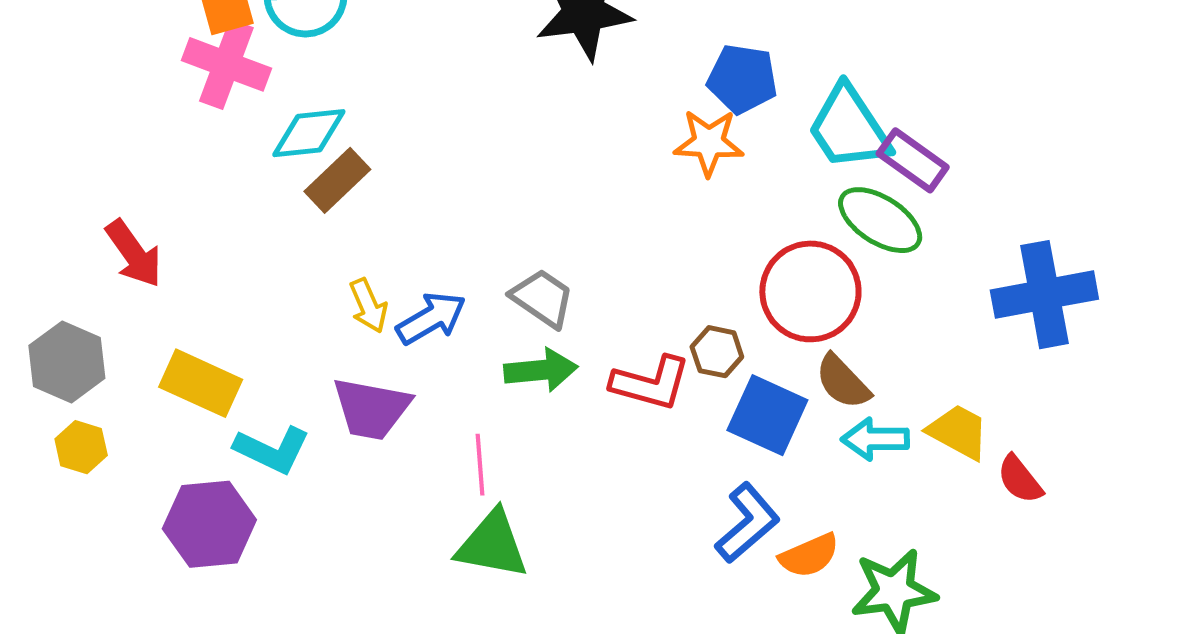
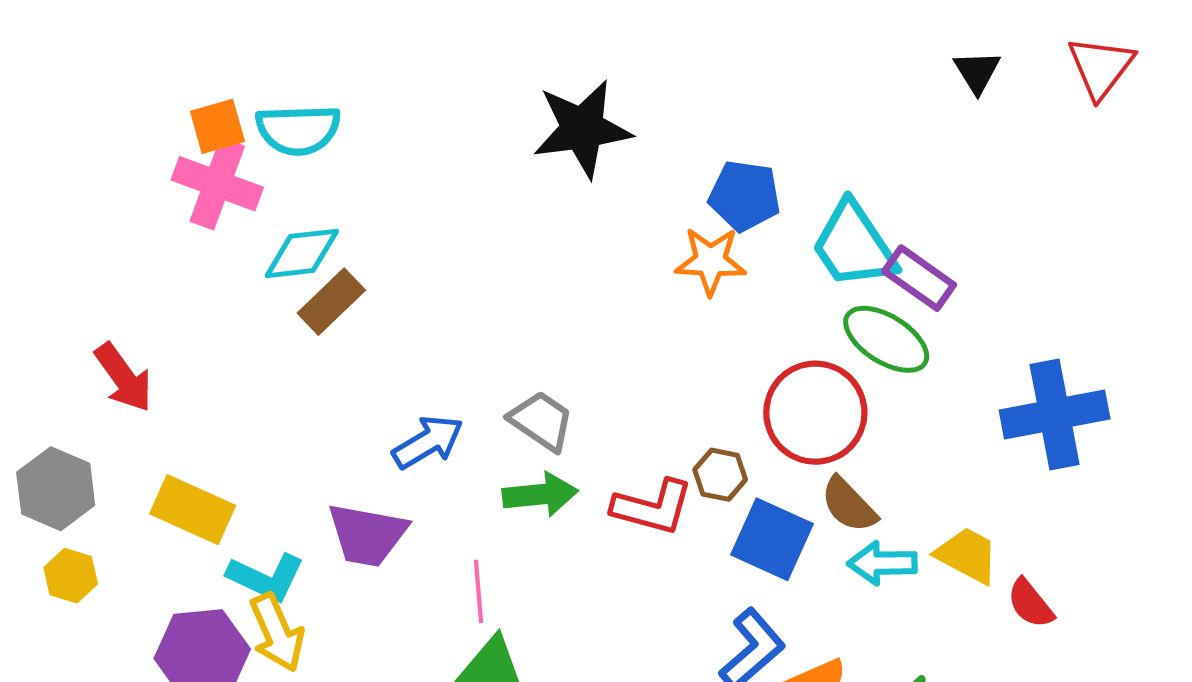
yellow arrow: (368, 306) -> (277, 633), moved, size x1.4

